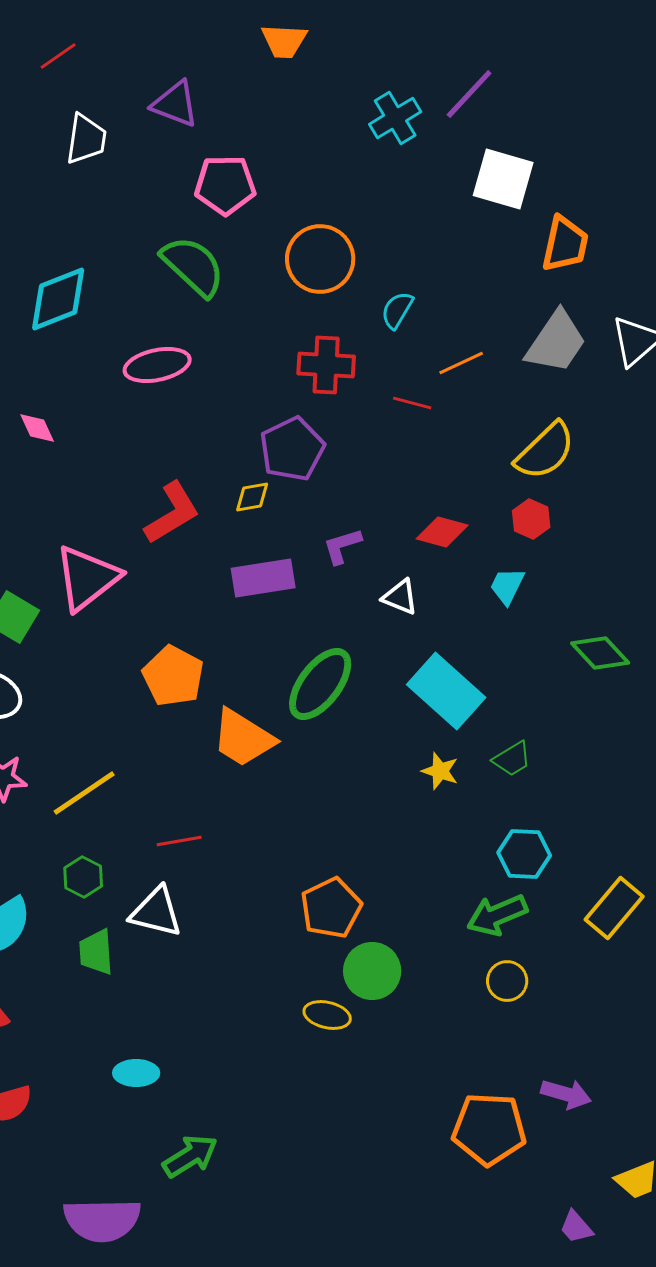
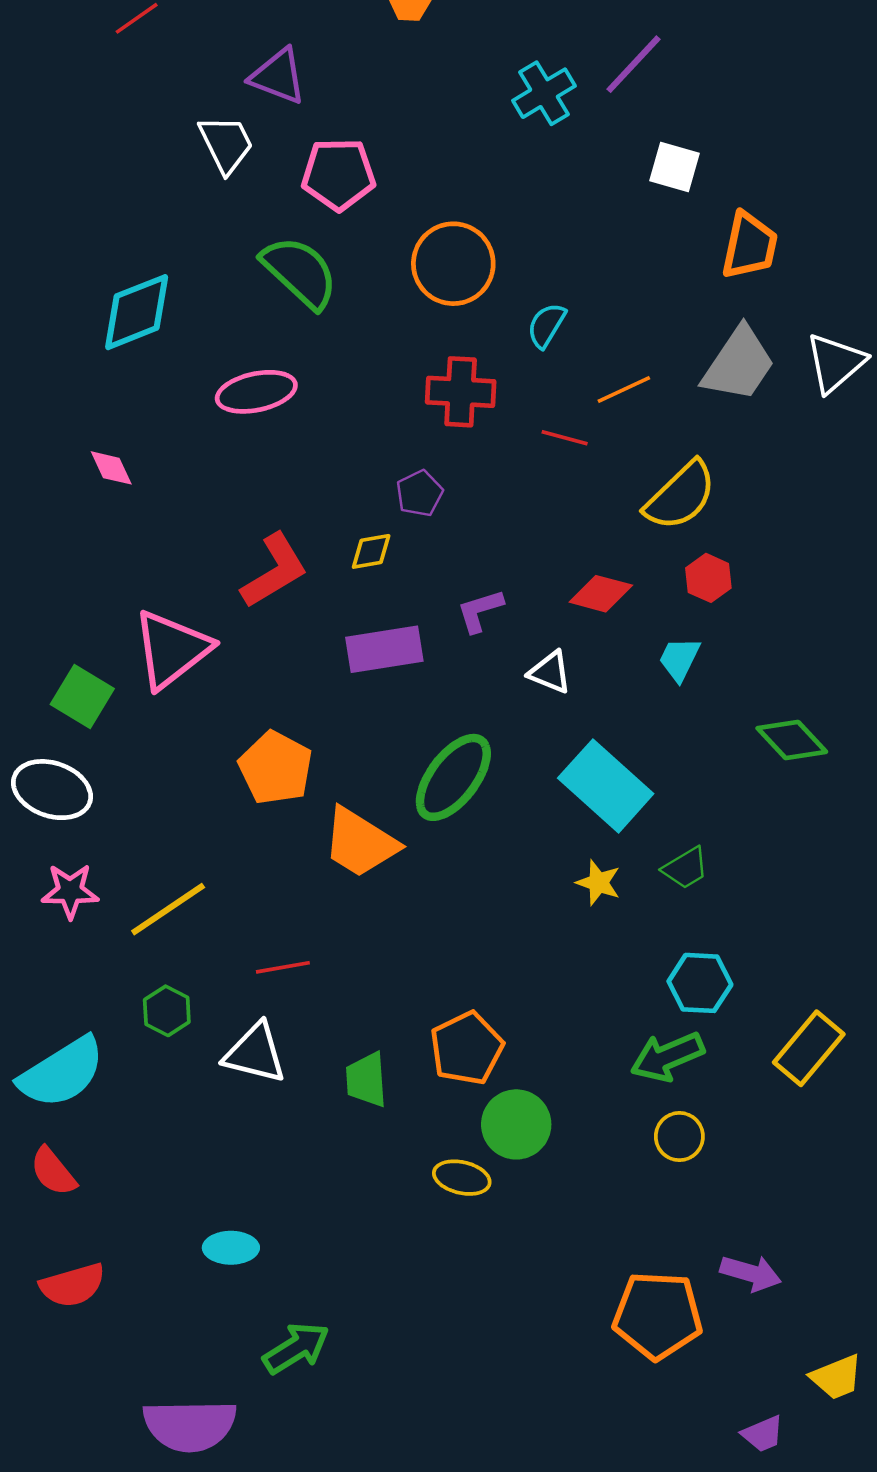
white trapezoid: (86, 139) -> (226, 144), moved, turned -34
white square: (503, 179) -> (675, 167), size x0.7
purple pentagon: (292, 449) -> (419, 493), size x0.6
yellow semicircle: (545, 451) -> (681, 496), moved
green trapezoid: (96, 952) -> (366, 1080), moved
purple trapezoid: (576, 1227) -> (763, 1434), turned -72

